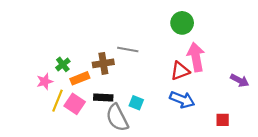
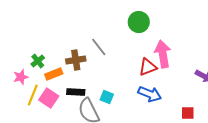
green circle: (182, 23) -> (139, 22), moved
gray line: (128, 50) -> (99, 47), turned 42

